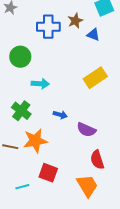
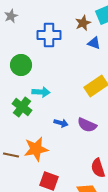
brown star: (75, 21) -> (83, 23), moved
green cross: (21, 111) -> (22, 107), moved
purple semicircle: (86, 130) -> (87, 125), moved

